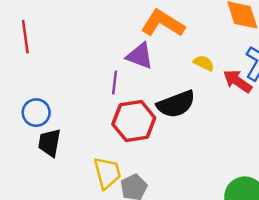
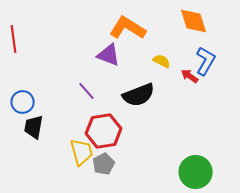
red arrow: (238, 81) -> (190, 76), size x0.7
purple line: (115, 82) -> (87, 91), moved, turned -48
red hexagon: (134, 121) -> (104, 131), moved

